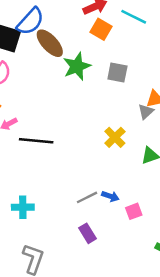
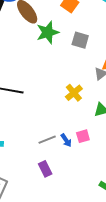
blue arrow: (110, 196) -> (66, 140), turned 32
pink square: (134, 211) -> (83, 136), moved

